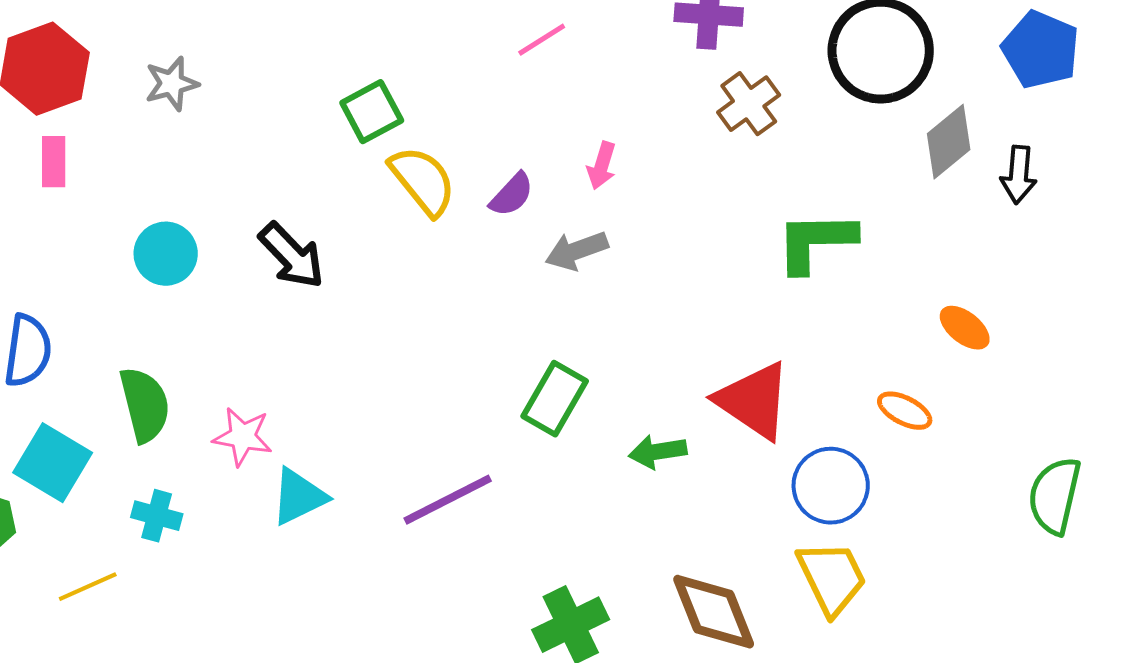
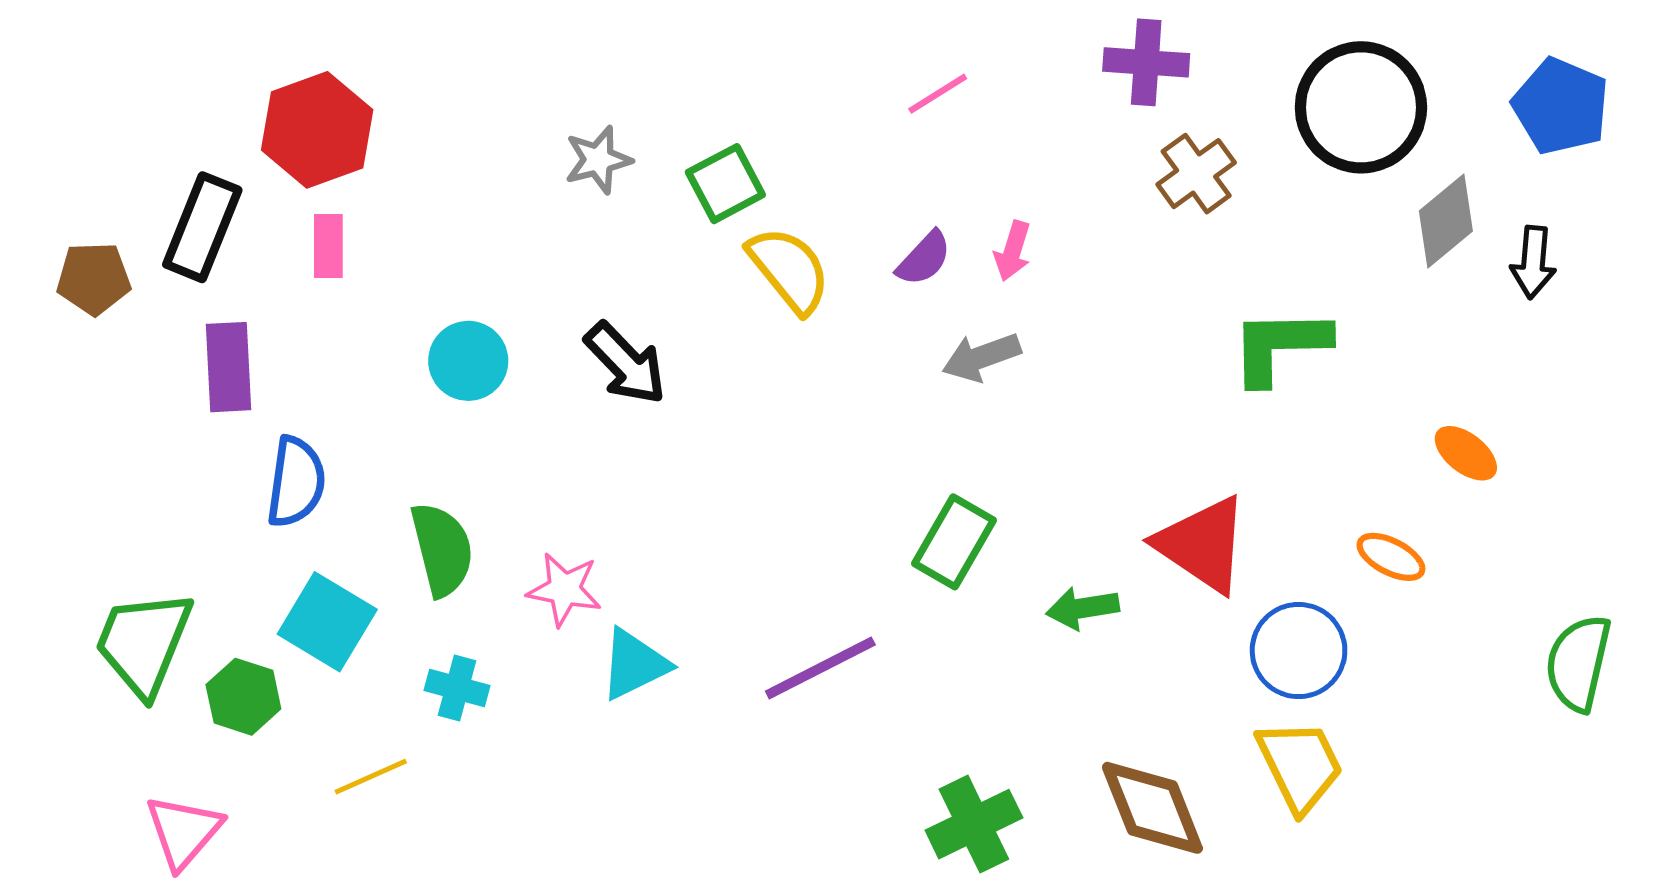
gray star: (172, 84) -> (598, 160), moved
purple semicircle: (512, 195) -> (924, 258), moved

